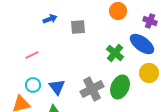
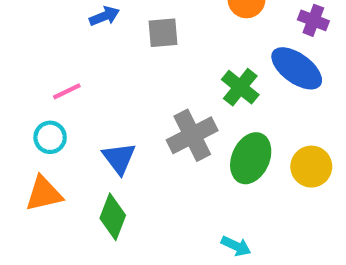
yellow circle: (149, 73) -> (311, 167), moved
cyan circle: (33, 85) -> (50, 137), moved
gray cross: (92, 89) -> (192, 135), moved

